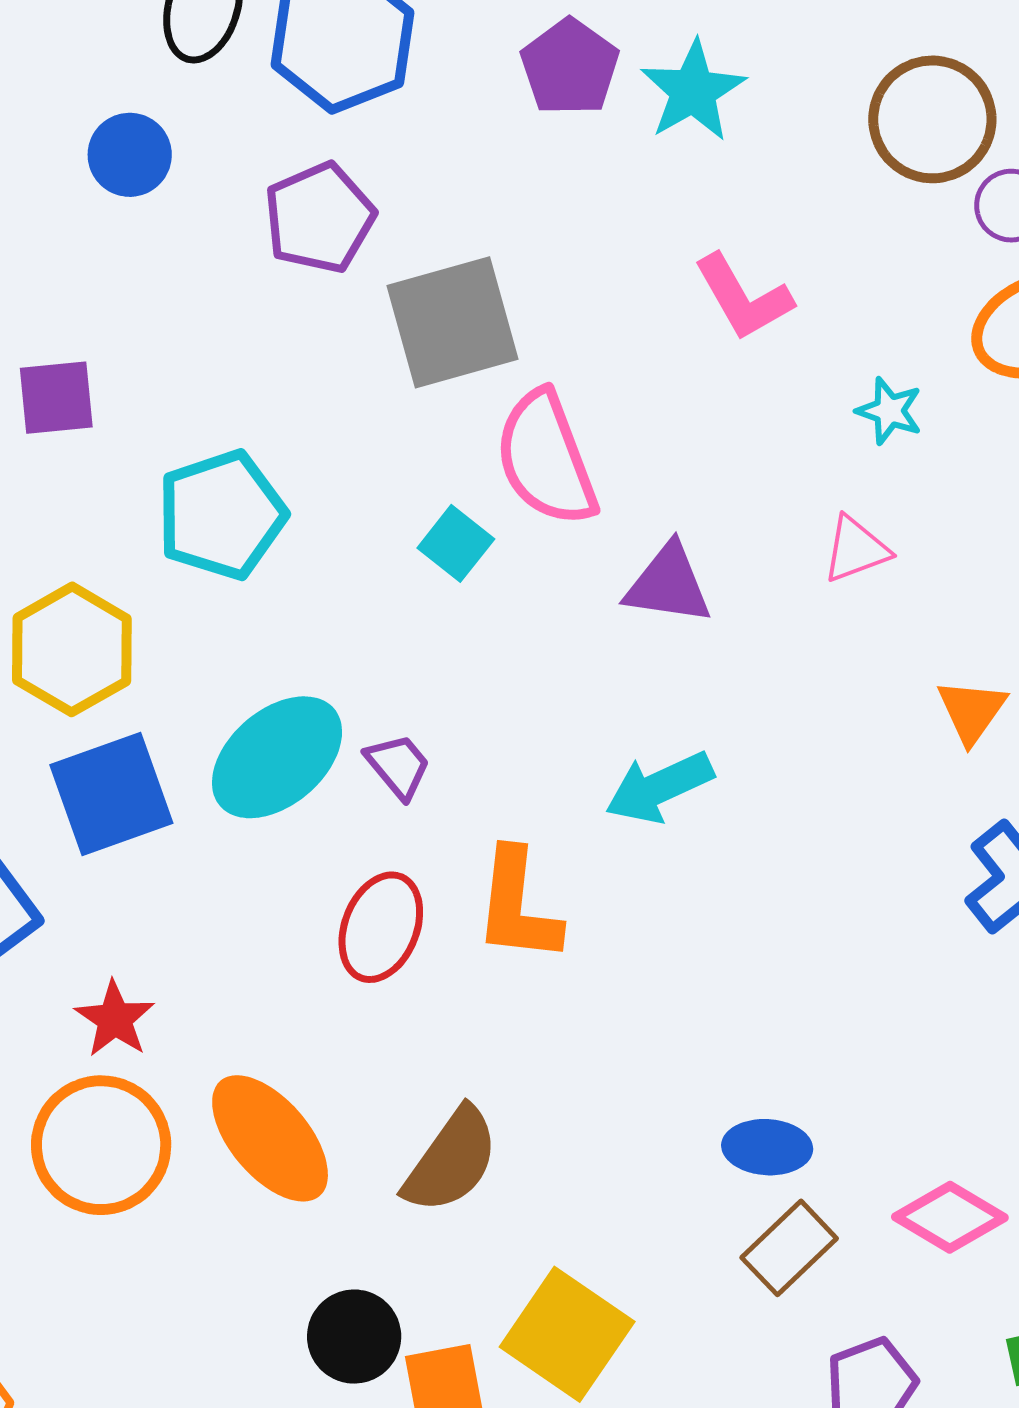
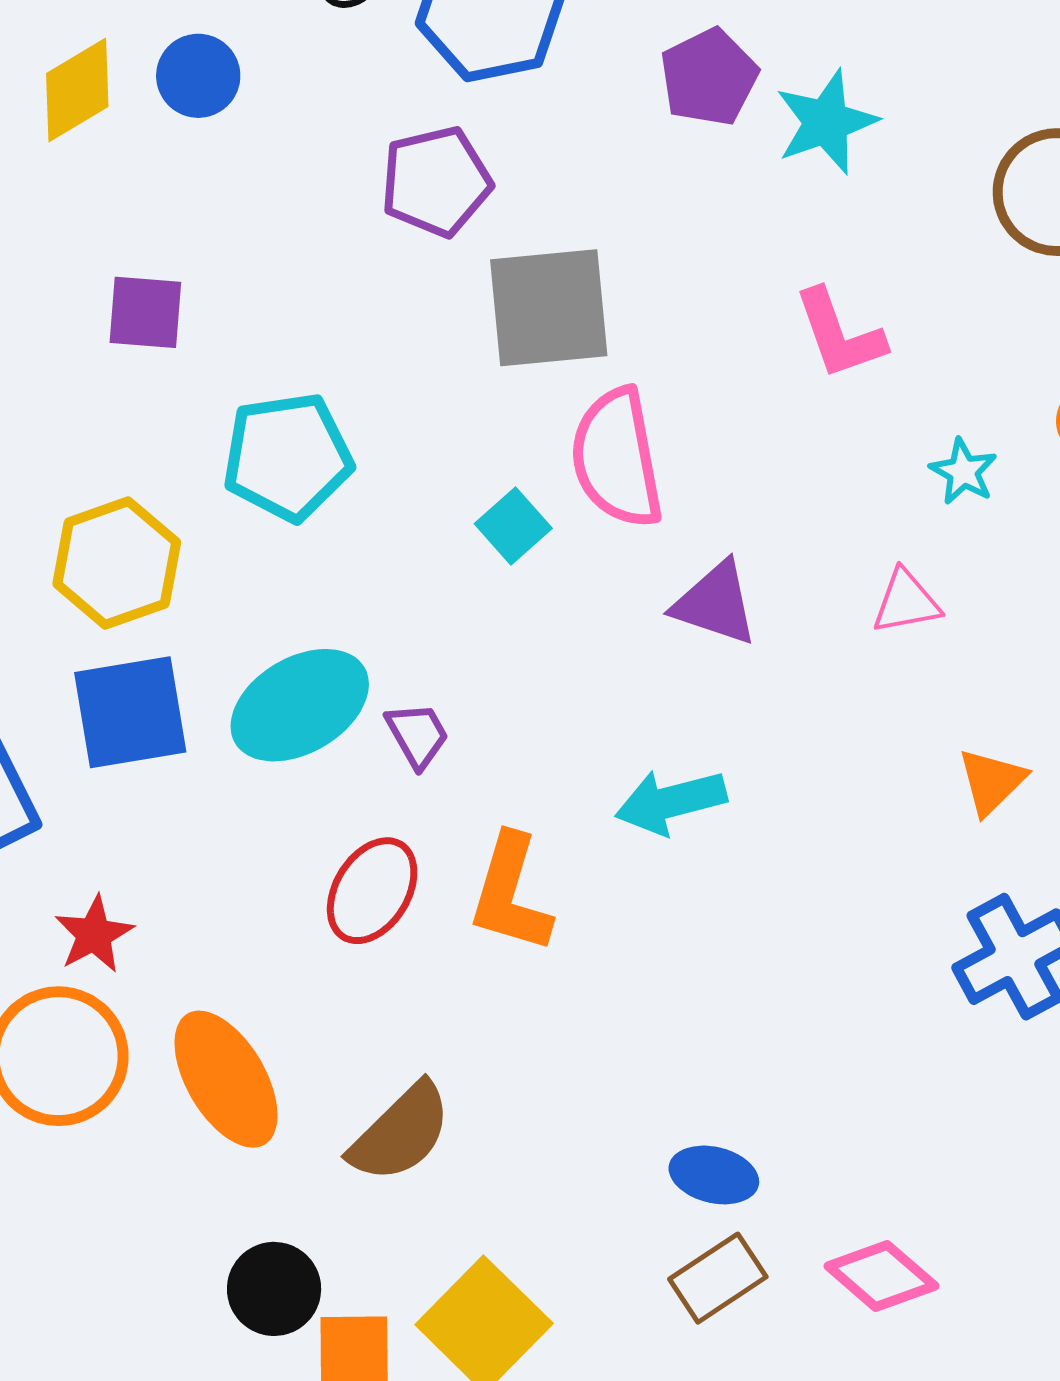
blue circle: (130, 155) -> (198, 76), moved

